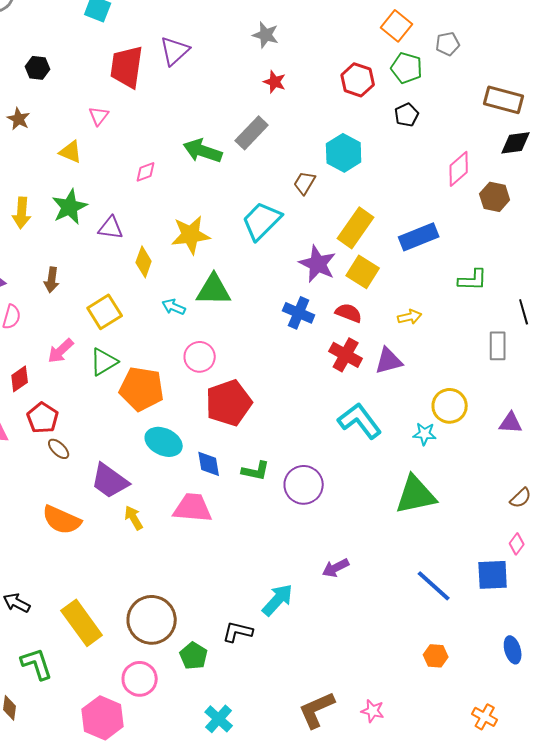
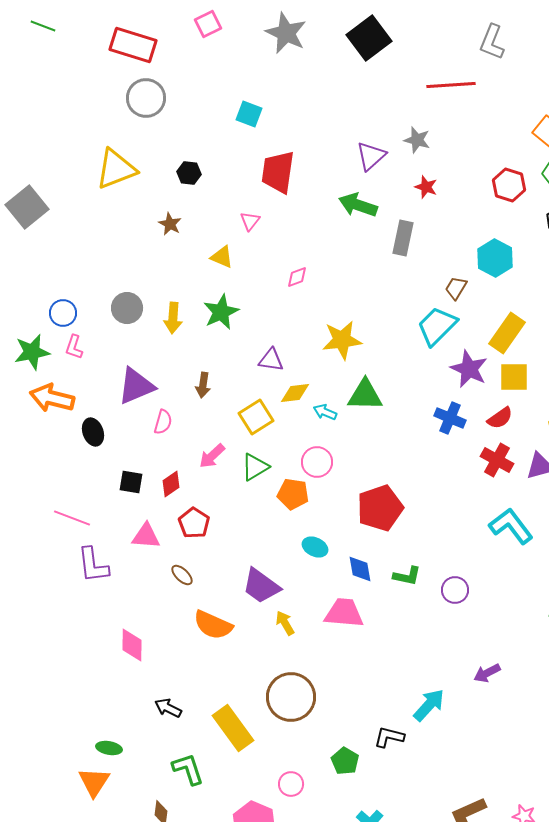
purple triangle: (175, 51) -> (371, 156), moved
gray rectangle: (252, 133) -> (403, 238), turned -32
green arrow: (203, 151) -> (358, 205), moved
cyan trapezoid: (262, 221) -> (437, 326), moved
purple triangle: (111, 228) -> (271, 360), moved
yellow diamond: (144, 262) -> (295, 393), moved, turned 64
yellow square: (363, 272) -> (514, 377), turned -32
red semicircle: (349, 313) -> (500, 418), turned 124
pink circle: (200, 357) -> (317, 462), moved
orange pentagon: (142, 389) -> (293, 494), size x0.7
cyan ellipse: (164, 442) -> (315, 547), size x0.7
brown ellipse: (59, 449) -> (182, 575), moved
purple circle: (304, 485) -> (455, 590), size x0.7
brown circle: (152, 620) -> (291, 697), moved
pink circle: (140, 679) -> (291, 784), size x0.7

